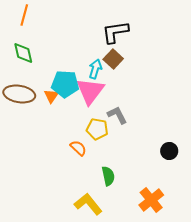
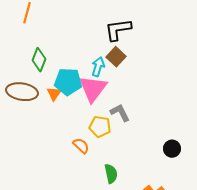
green diamond: (23, 53) -> (39, 60), moved, turned 35

